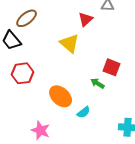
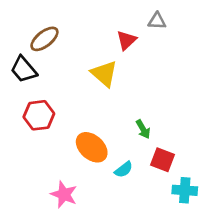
red square: (112, 67) -> (163, 160), moved
green arrow: (98, 83) -> (143, 129), turned -152

